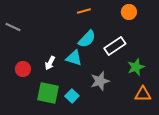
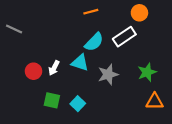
white rectangle: (115, 46) -> (124, 37), moved
red circle: (23, 69) -> (34, 71), moved
gray star: (100, 81) -> (108, 74), moved
green square: (48, 93) -> (52, 100), size x0.7

